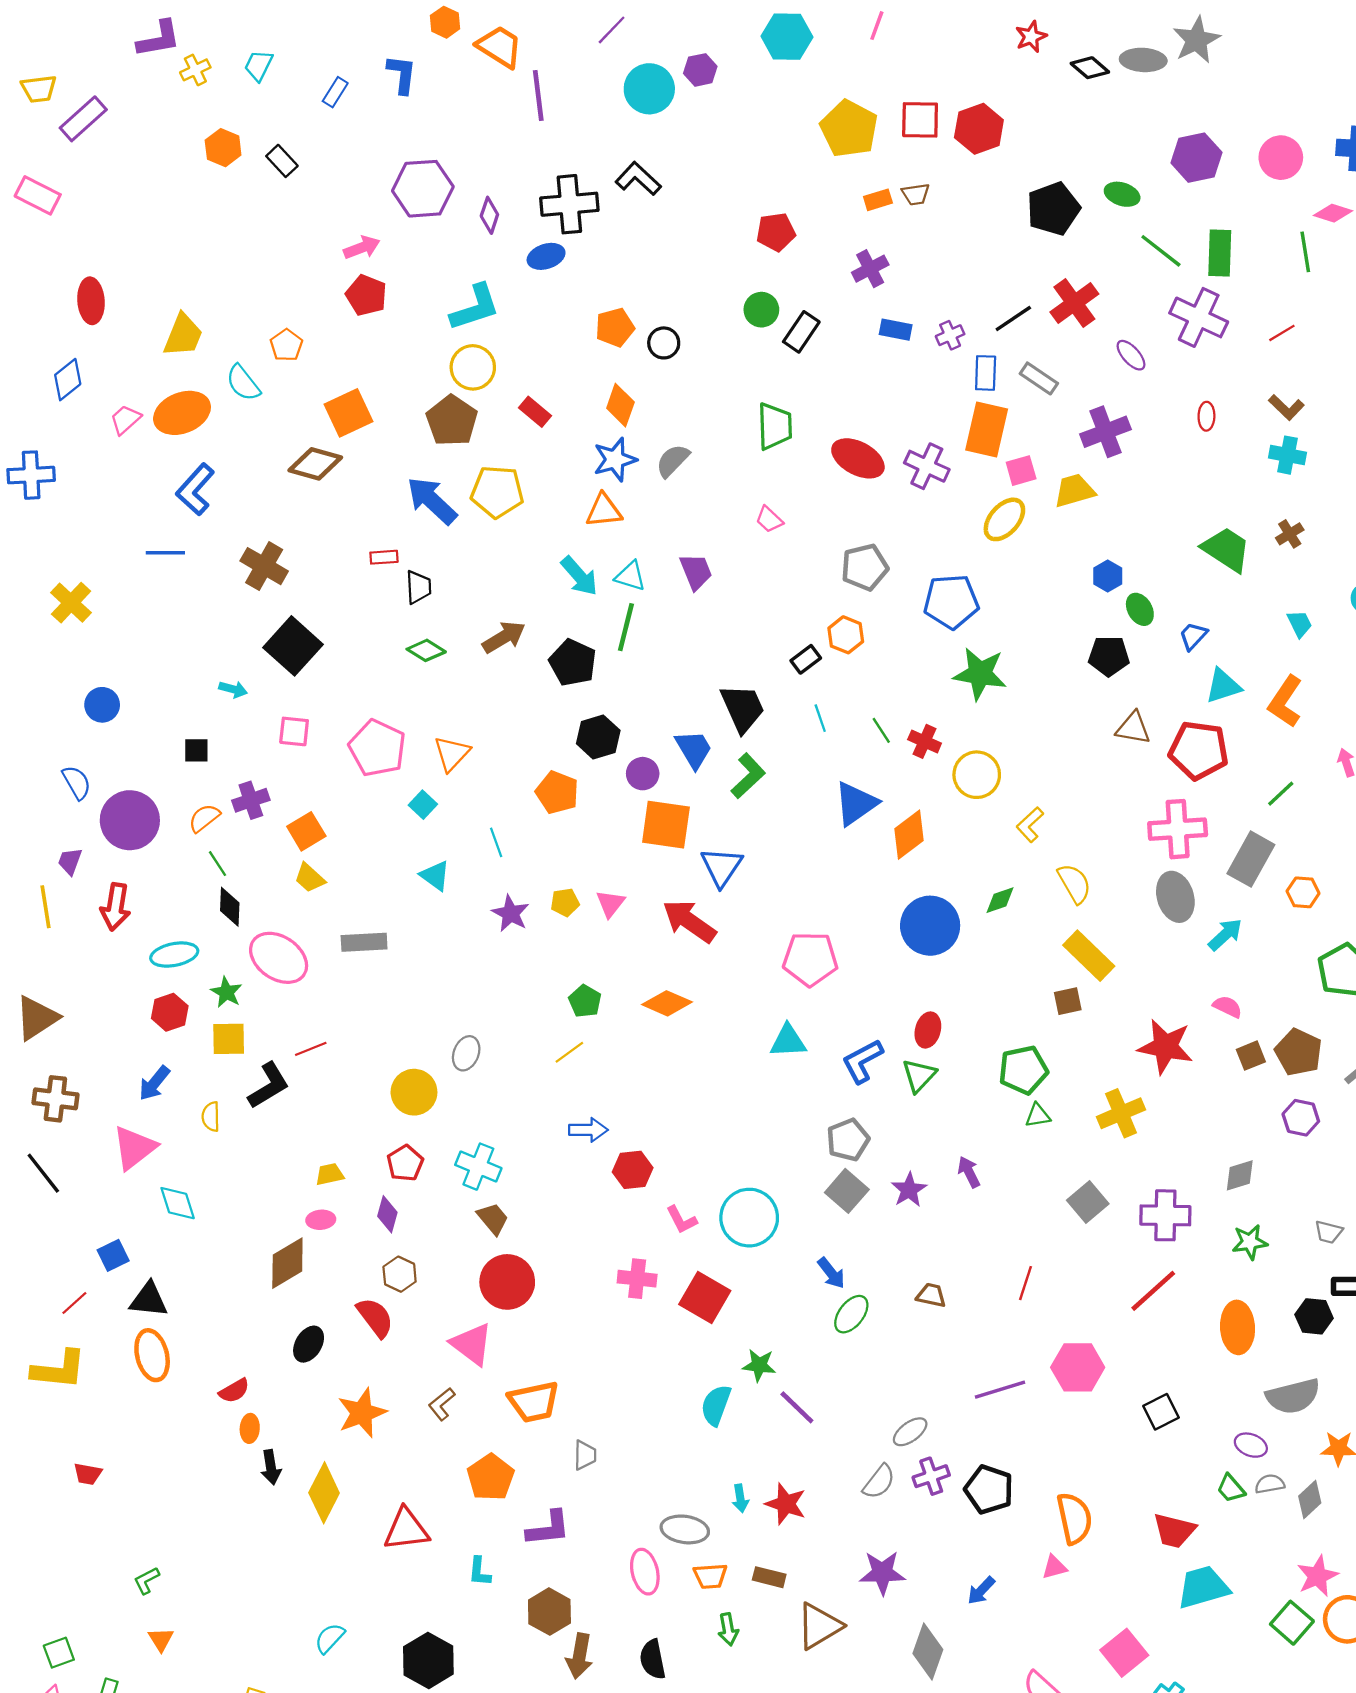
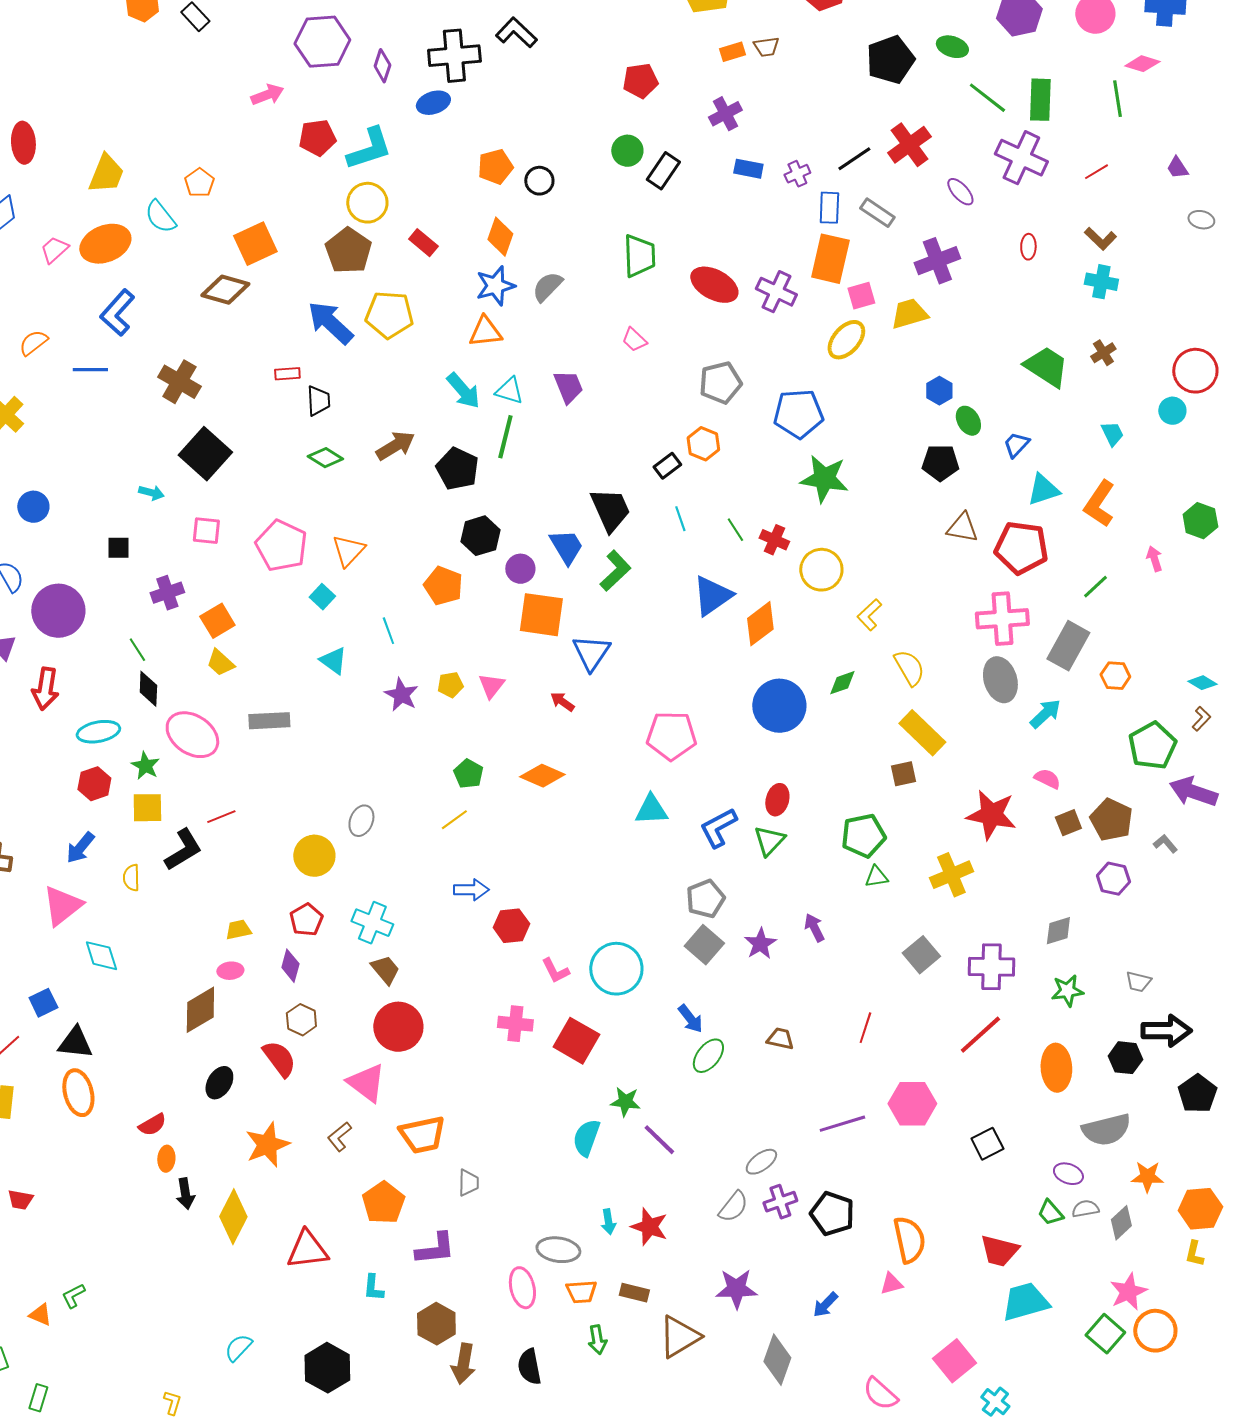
red pentagon: (366, 295) -> (317, 138), moved, turned -30
orange semicircle: (204, 818) -> (33, 343), moved
red arrow: (689, 921) -> (562, 702), size x0.5
orange triangle: (161, 1639) -> (40, 1315), moved, turned -35

